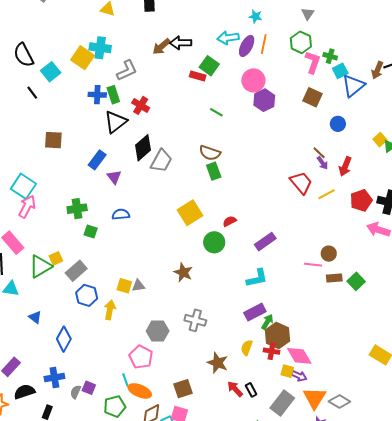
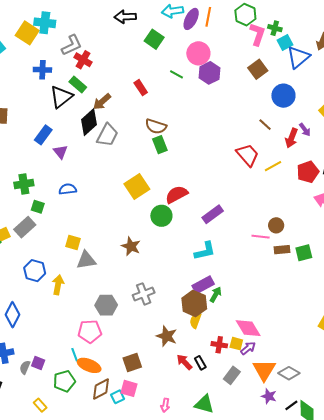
brown arrow: (161, 47) -> (102, 102), moved
red rectangle: (198, 76) -> (141, 88), moved, turned 42
green rectangle: (113, 95) -> (78, 85), moved, turned -30
brown square: (313, 97) -> (258, 69), turned 30
red cross: (141, 105) -> (83, 60), moved
green line: (216, 112) -> (176, 74), moved
blue circle: (338, 124) -> (283, 96), size x1.5
purple arrow: (322, 163) -> (305, 130), moved
red semicircle: (230, 221) -> (177, 194), size x1.6
gray rectangle: (76, 271) -> (25, 227), moved
green square: (356, 281) -> (304, 253), turned 30
yellow square: (124, 286) -> (73, 242), moved
gray triangle: (138, 286) -> (86, 260), size x1.5
gray cross: (195, 320) -> (144, 294), turned -35
brown hexagon: (277, 335) -> (194, 303), moved
red cross: (271, 351) -> (219, 345), moved
pink pentagon: (141, 357) -> (90, 331), turned -30
purple arrow: (299, 376) -> (248, 348), turned -63
gray rectangle: (282, 403) -> (232, 375), size x0.7

